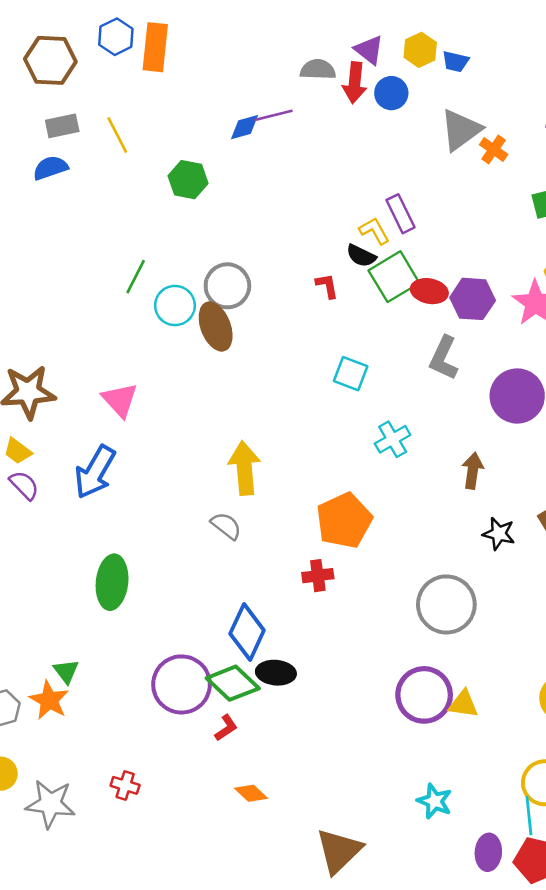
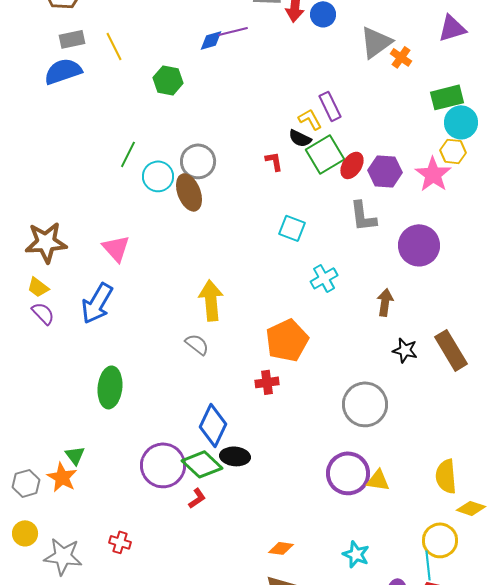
blue semicircle: (50, 168) -> (63, 71), size x1.4
red ellipse: (429, 291) -> (352, 165), turned -68
gray L-shape: (444, 358) -> (363, 216), turned -32
orange diamond: (251, 793) -> (281, 548), moved, turned -35

